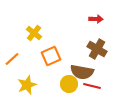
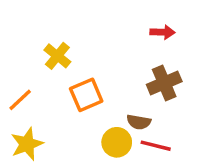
brown cross: (97, 49) -> (164, 83), turned 36
brown semicircle: (82, 72) -> (139, 122), size x0.6
yellow star: (27, 85) -> (27, 144), moved

